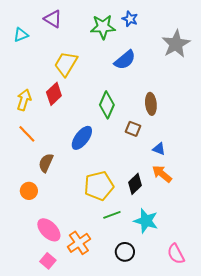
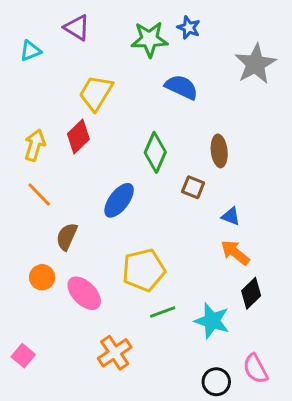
blue semicircle: (125, 60) -> (181, 87), turned -115
black diamond: (135, 184) -> (251, 293), moved
pink ellipse: (49, 230) -> (84, 293), moved
black circle: (125, 252) -> (216, 382), moved
pink square: (48, 261) -> (23, 356), moved

